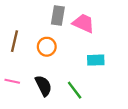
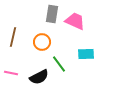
black semicircle: (43, 86) -> (39, 77), turned 90
green line: (75, 90) -> (59, 64), moved

